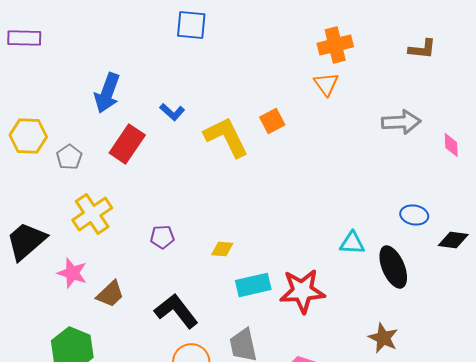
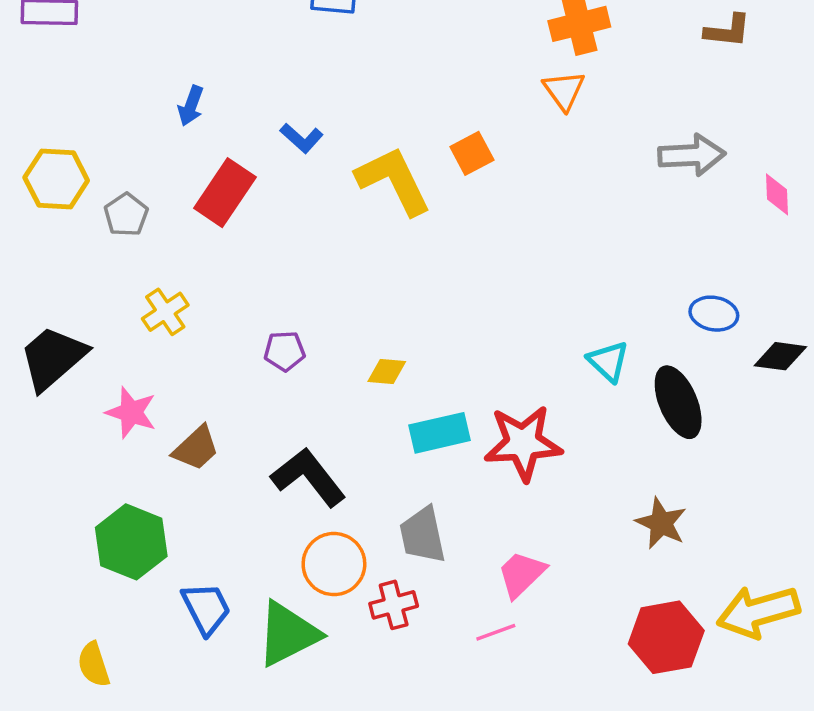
blue arrow: (107, 93) -> (191, 106), size x0.6
yellow cross: (92, 214) -> (165, 312), size x0.7
cyan triangle: (352, 243) -> (608, 361), turned 40

